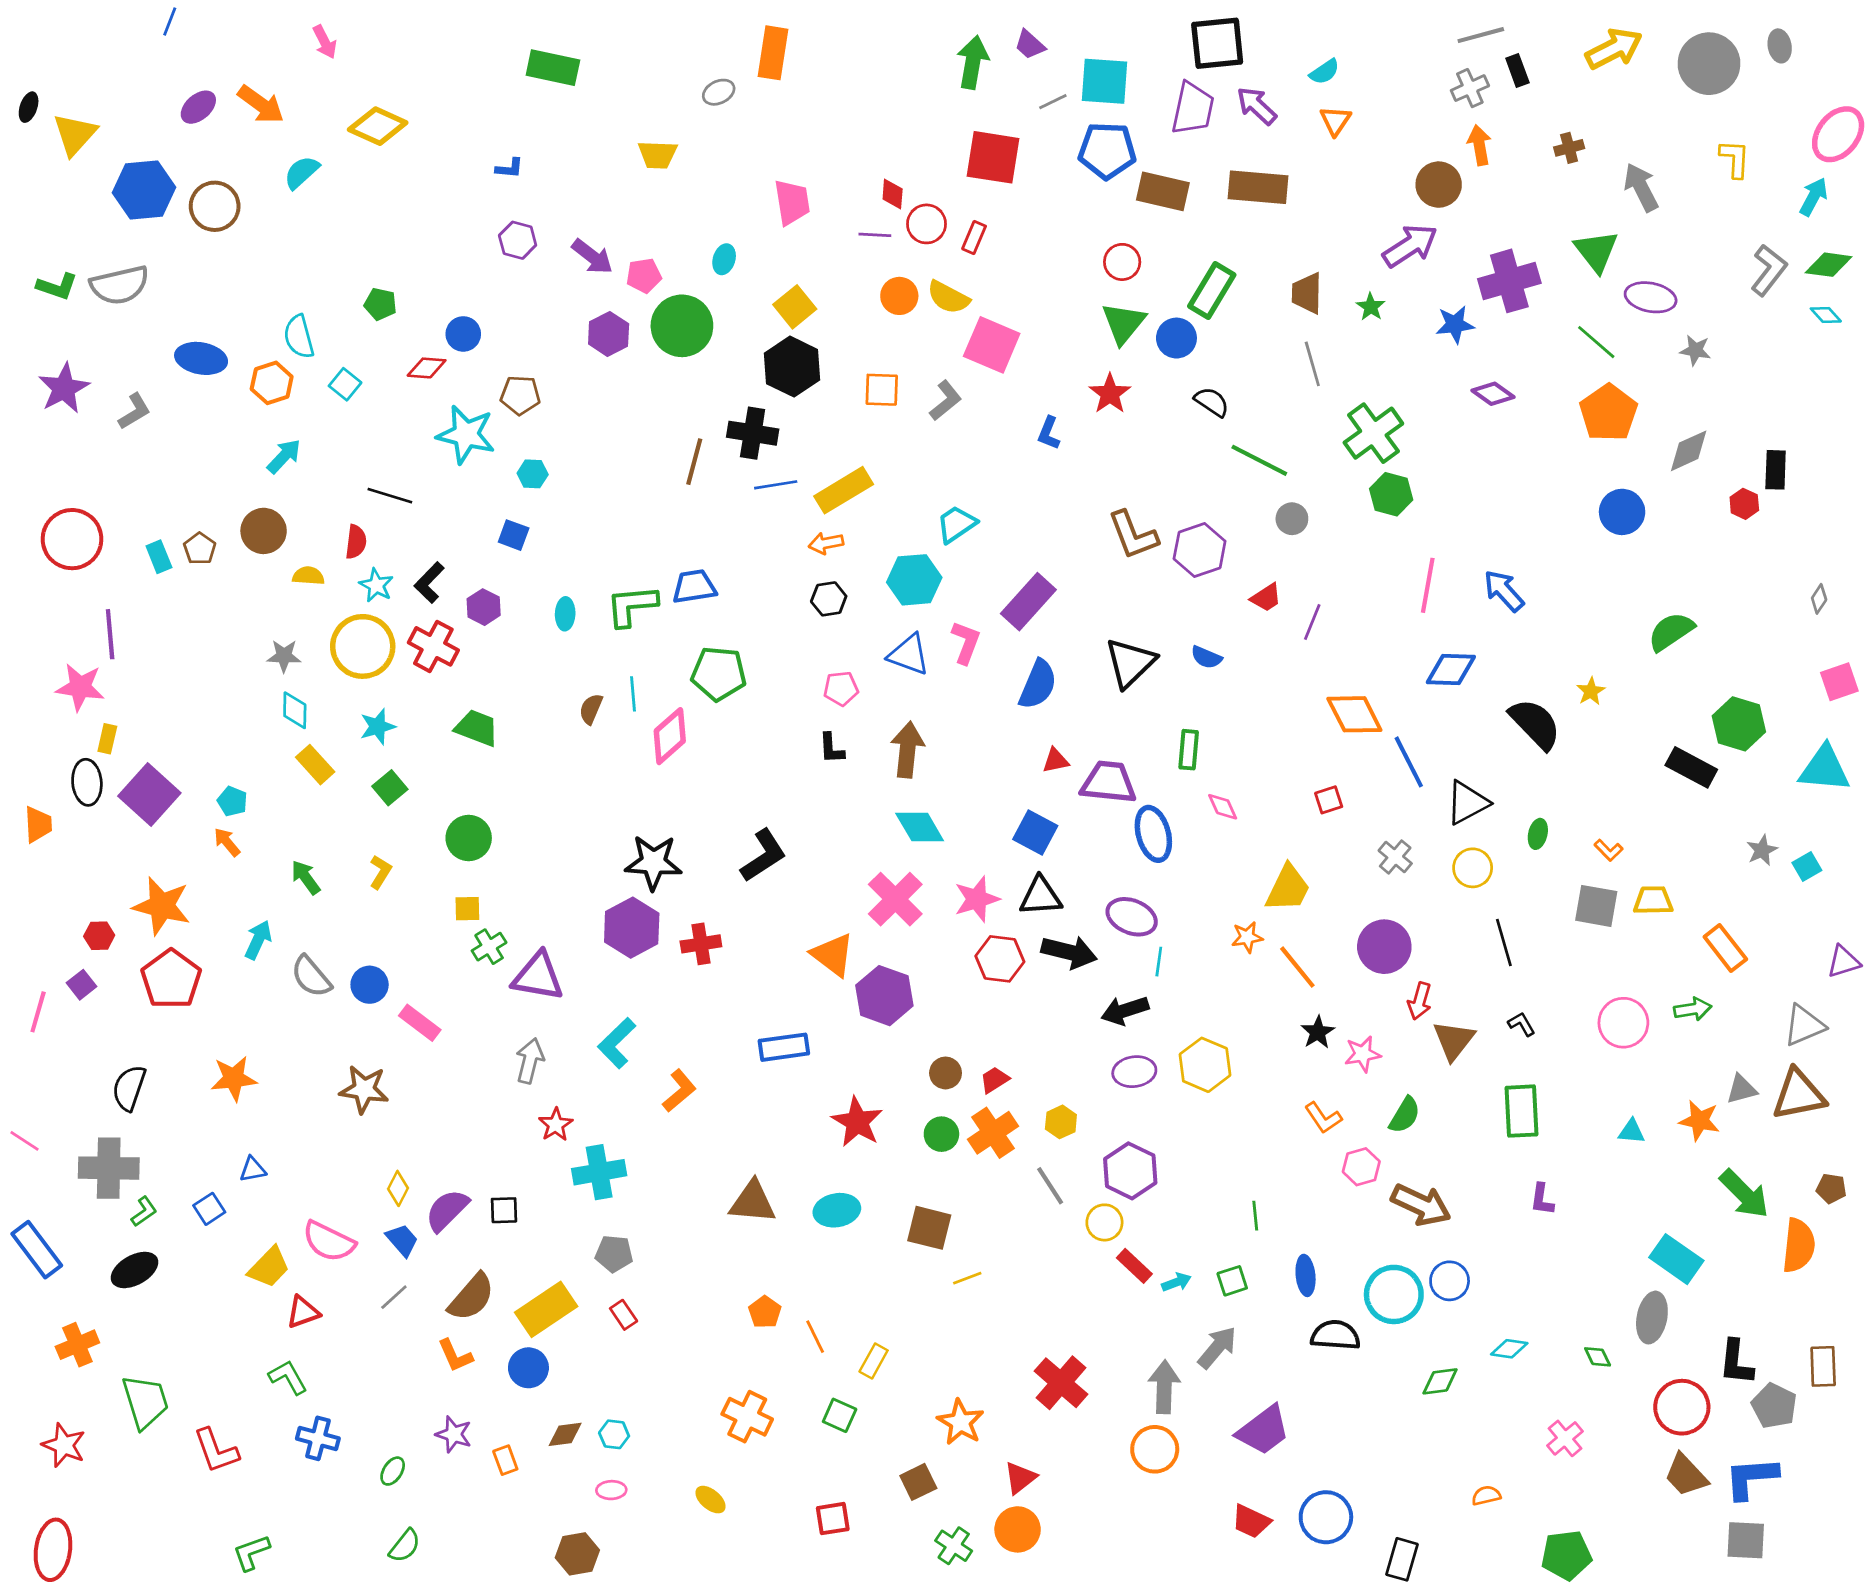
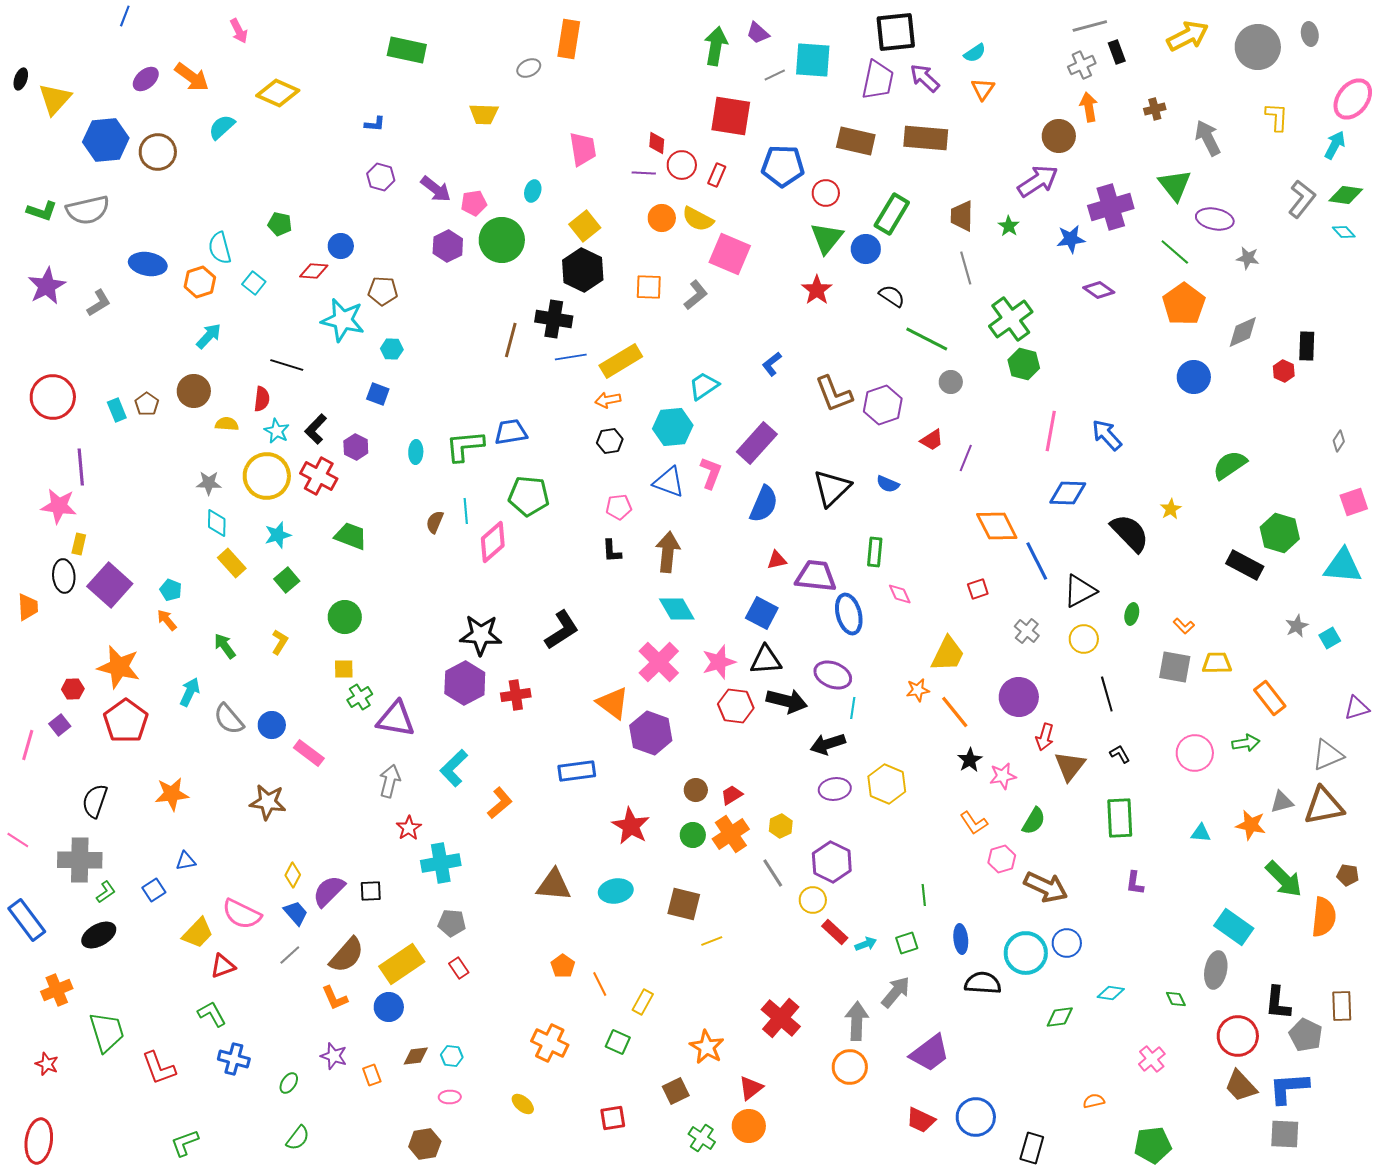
blue pentagon: (1107, 151) -> (783, 166), moved
blue L-shape: (1049, 433) -> (772, 364), moved, turned 30
red star: (64, 1445) -> (47, 1064), size x0.7

